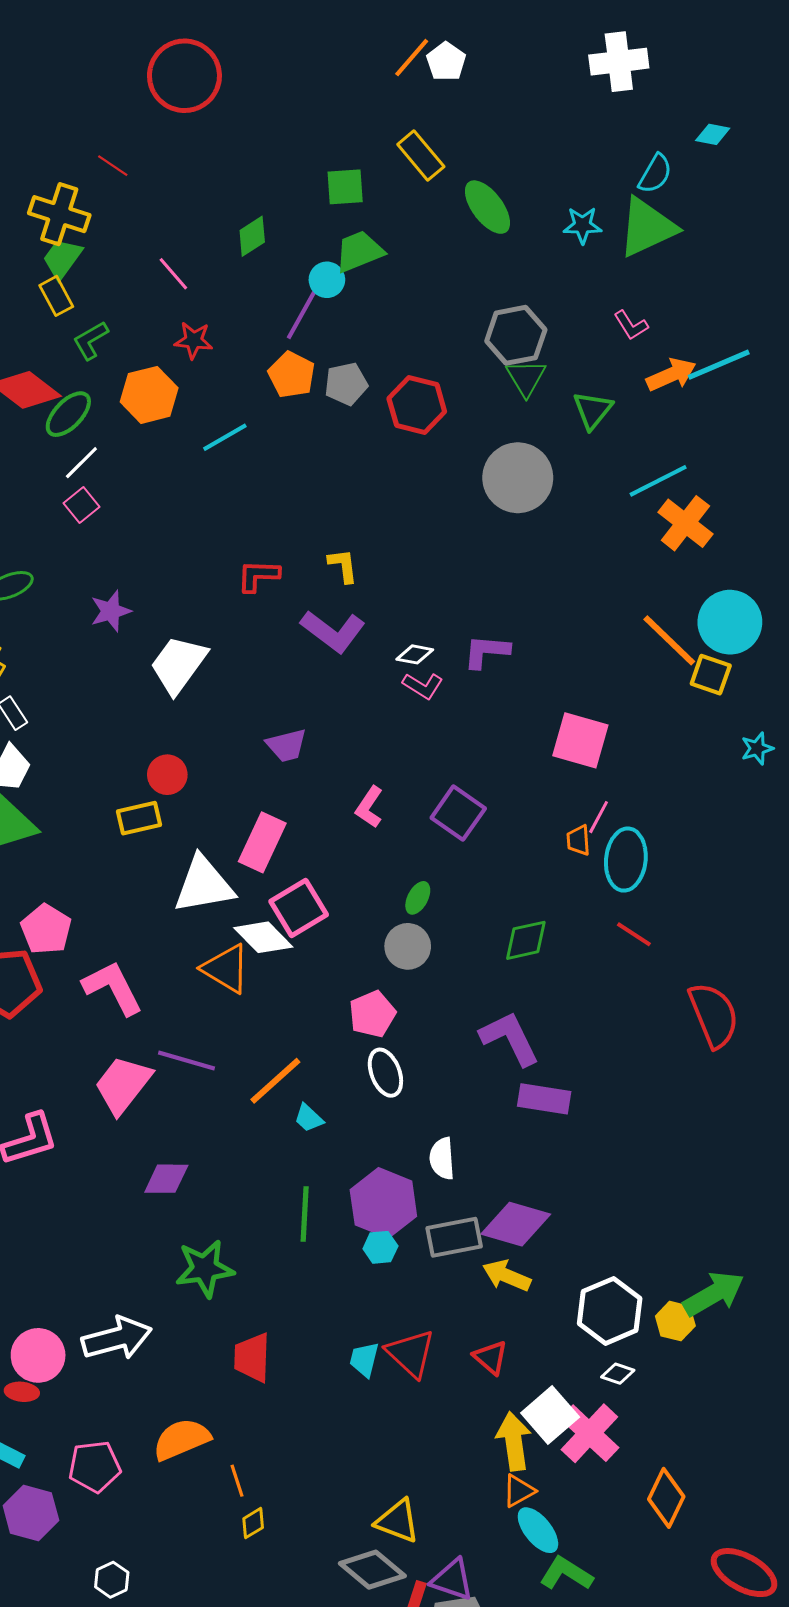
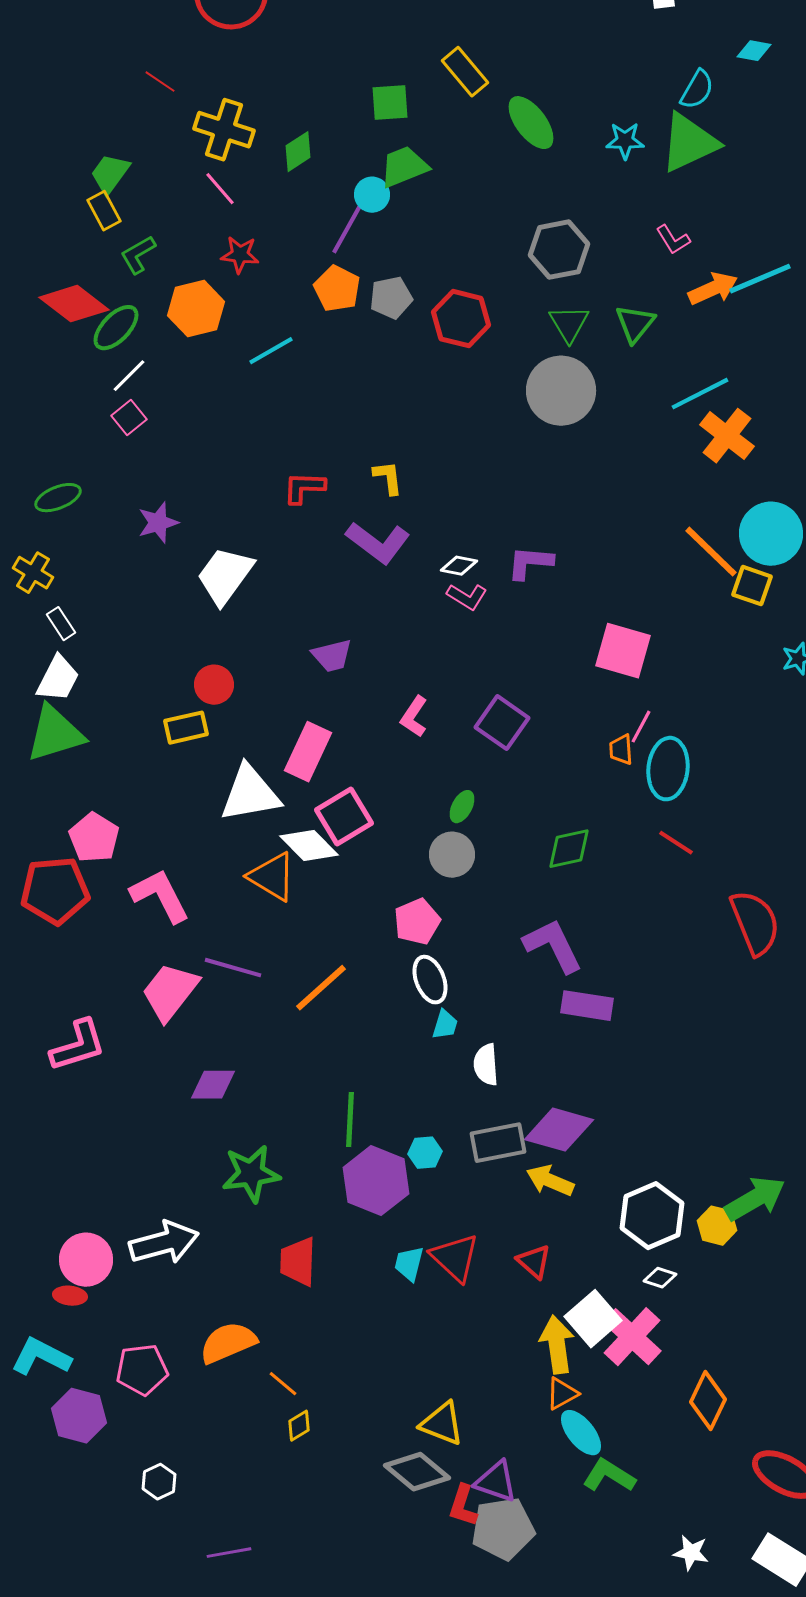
yellow cross: (59, 214) -> (224, 130), moved
green triangle: (526, 378) -> (569, 324), moved
cyan trapezoid: (309, 1118) -> (445, 1025), moved, turned -116
purple hexagon: (383, 1203) -> (376, 1181), moved
orange line: (237, 1481) -> (283, 1384), turned -32

